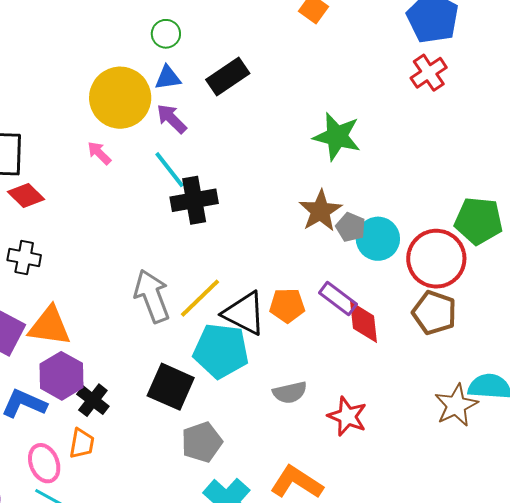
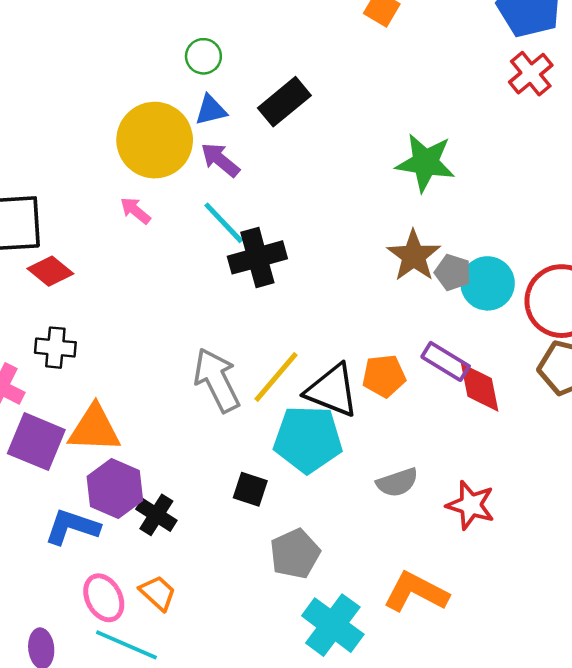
black square: (171, 387) -> (250, 489), size x0.6
orange trapezoid: (82, 443) -> (158, 593), moved, turned -52

